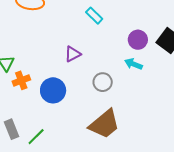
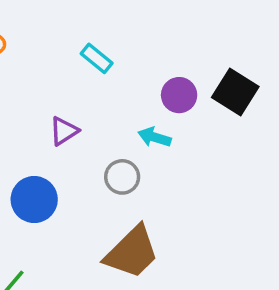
cyan arrow: (133, 64) -> (154, 137), moved

